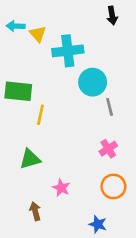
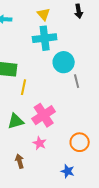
yellow triangle: (38, 34) -> (44, 14), moved
pink cross: (108, 149) -> (44, 115), moved, size x1.6

